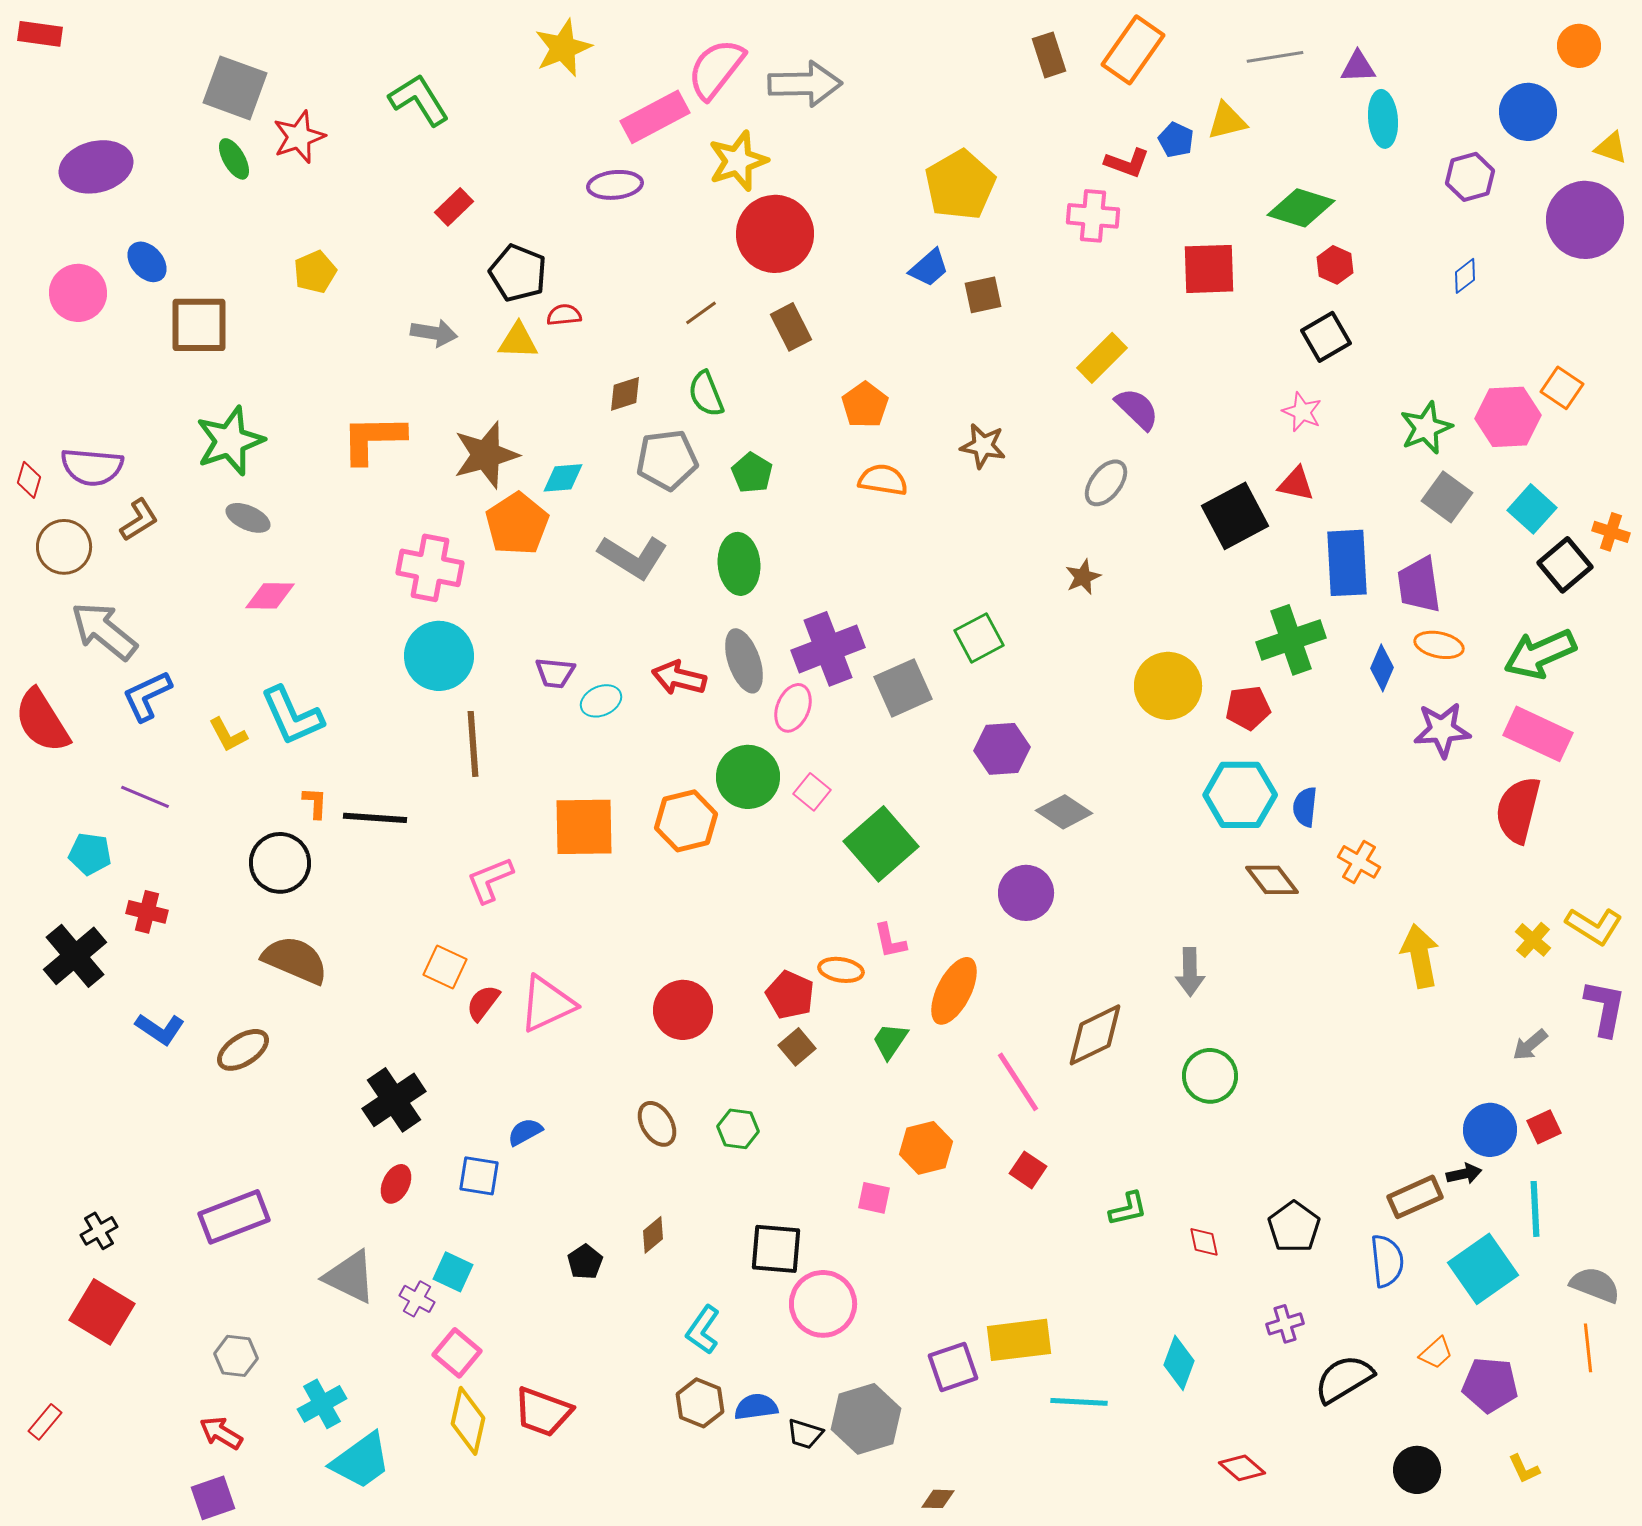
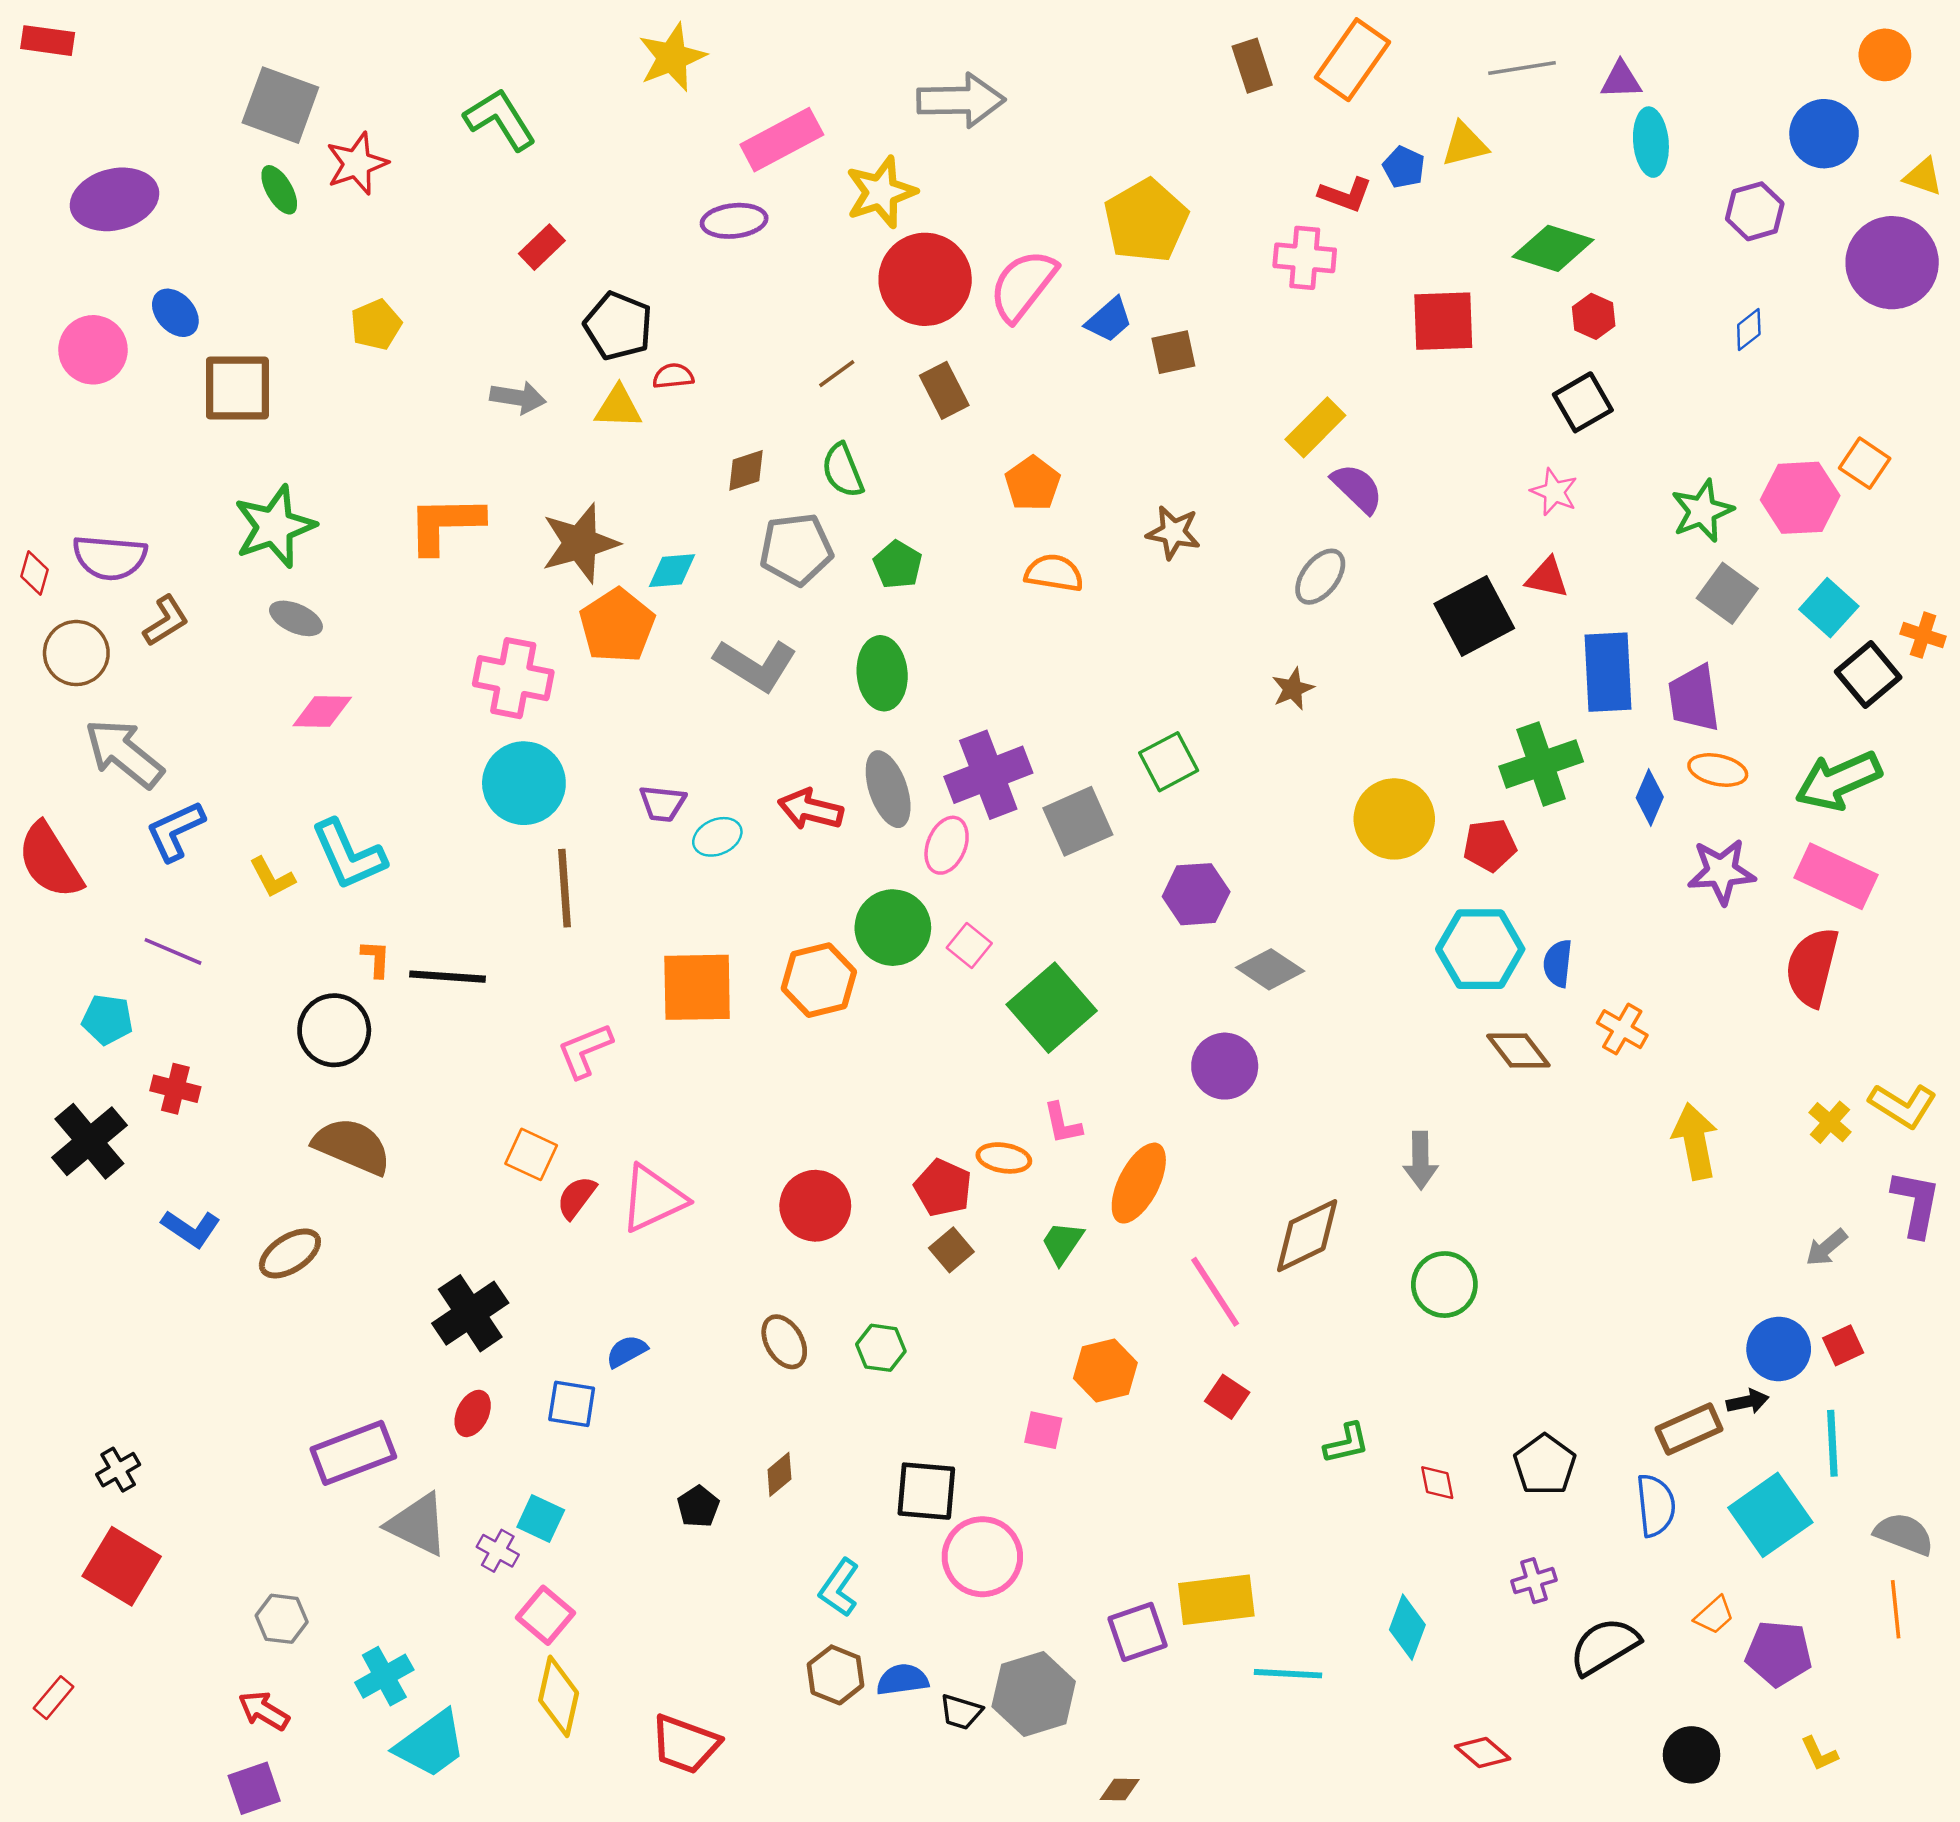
pink semicircle: (716, 69) -> (1023, 285), moved
purple rectangle: (234, 1217) -> (353, 1453), moved
red trapezoid: (543, 1412) -> (685, 1744), moved

